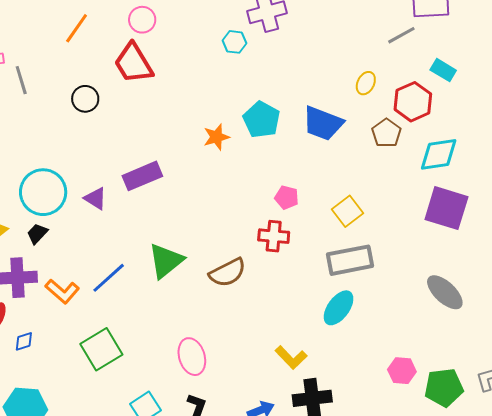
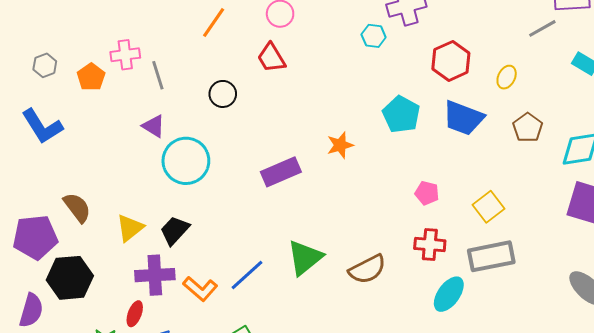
red trapezoid: (133, 63) -> (271, 58), size x0.7
red hexagon: (413, 102) -> (451, 61), moved
orange star: (216, 137) -> (340, 145), moved
cyan circle: (43, 192) -> (186, 161), moved
purple triangle: (95, 198) -> (154, 126), moved
black trapezoid: (37, 234) -> (175, 230), size x1.4
red cross: (274, 236) -> (430, 245), moved
cyan ellipse: (339, 308) -> (449, 294), moved

